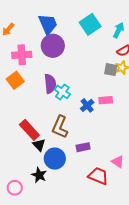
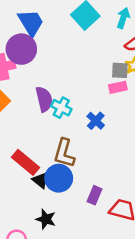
purple circle: (53, 46) -> (21, 49), moved
pink rectangle: (106, 100) -> (118, 87), moved
purple rectangle: (83, 147) -> (95, 195), moved, turned -48
blue circle: (55, 159) -> (59, 178), moved

